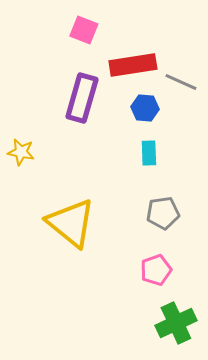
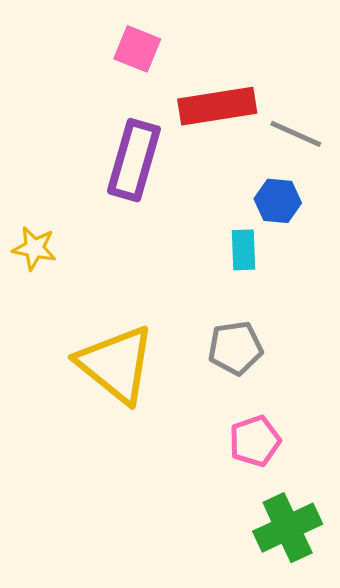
blue hexagon: (145, 108) -> (278, 201), moved
gray pentagon: (163, 213) -> (235, 348), moved

